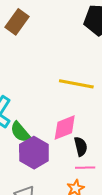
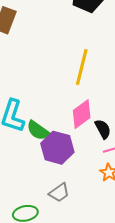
yellow line: (76, 84) -> (82, 67), turned -72

